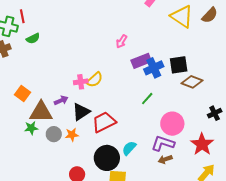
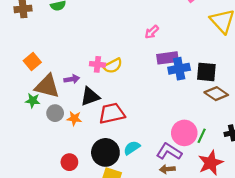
green line: (147, 99) -> (202, 136), moved, turned -32

